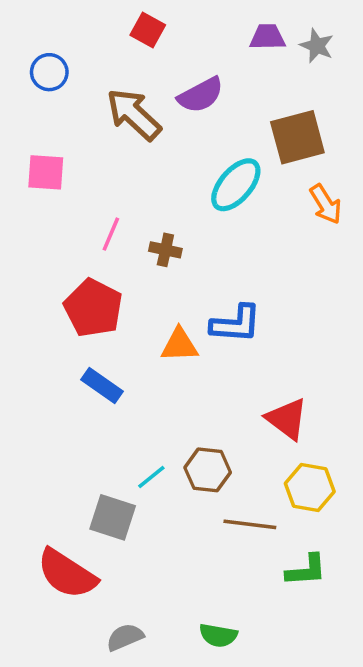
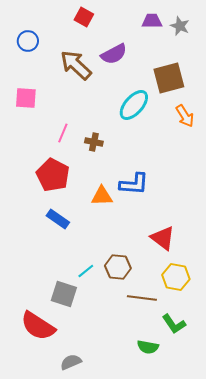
green L-shape: (306, 570) -> (174, 324), turned 60
green semicircle: (218, 635) -> (148, 347), moved

